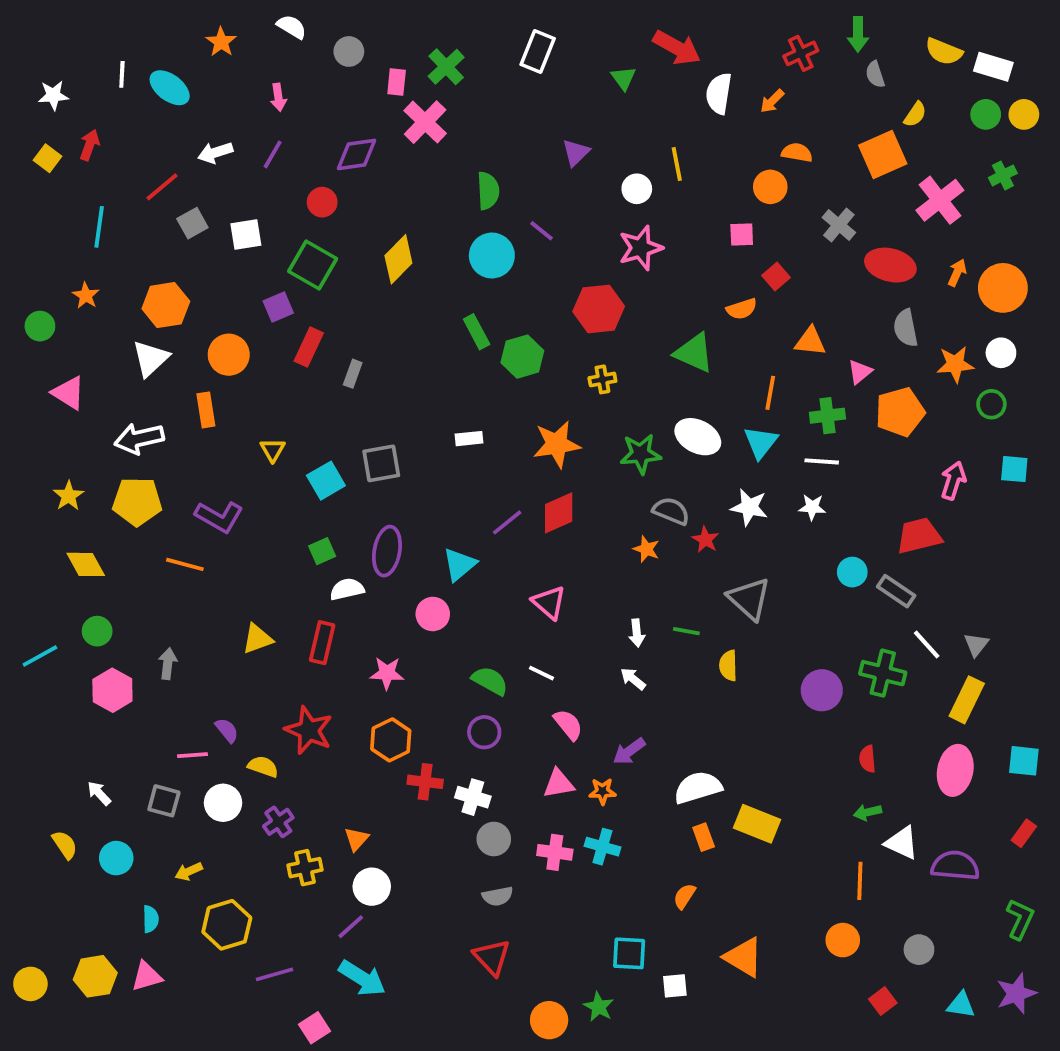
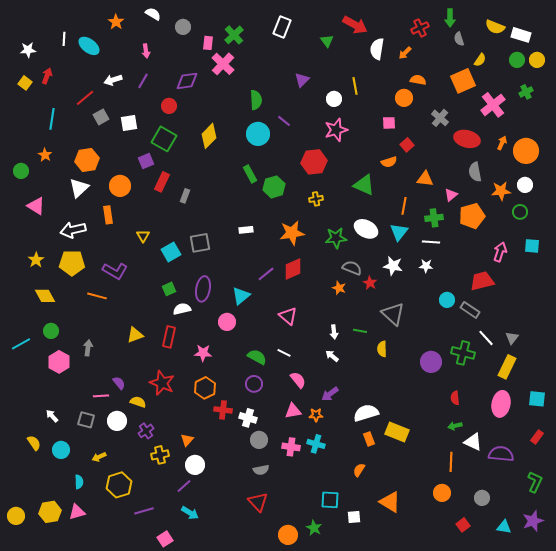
cyan arrow: (362, 978) -> (190, 513), size x0.7

